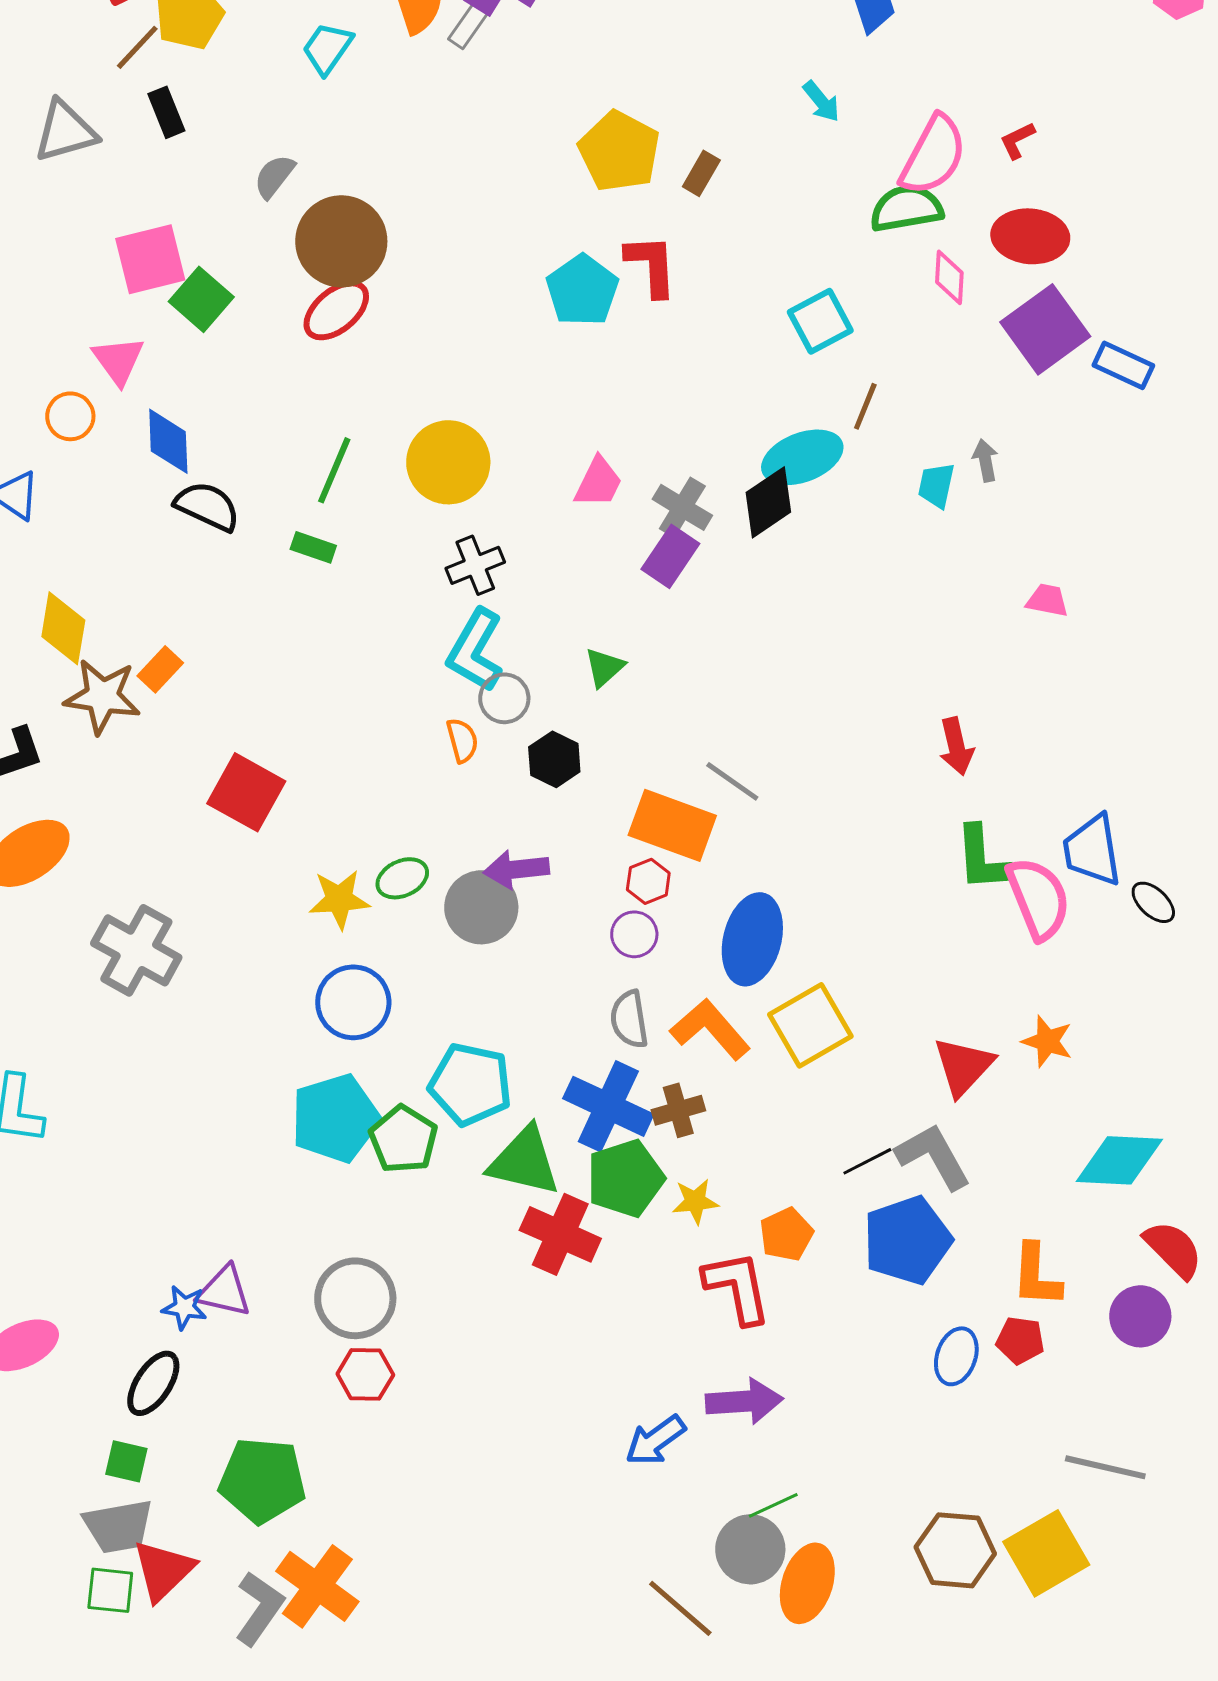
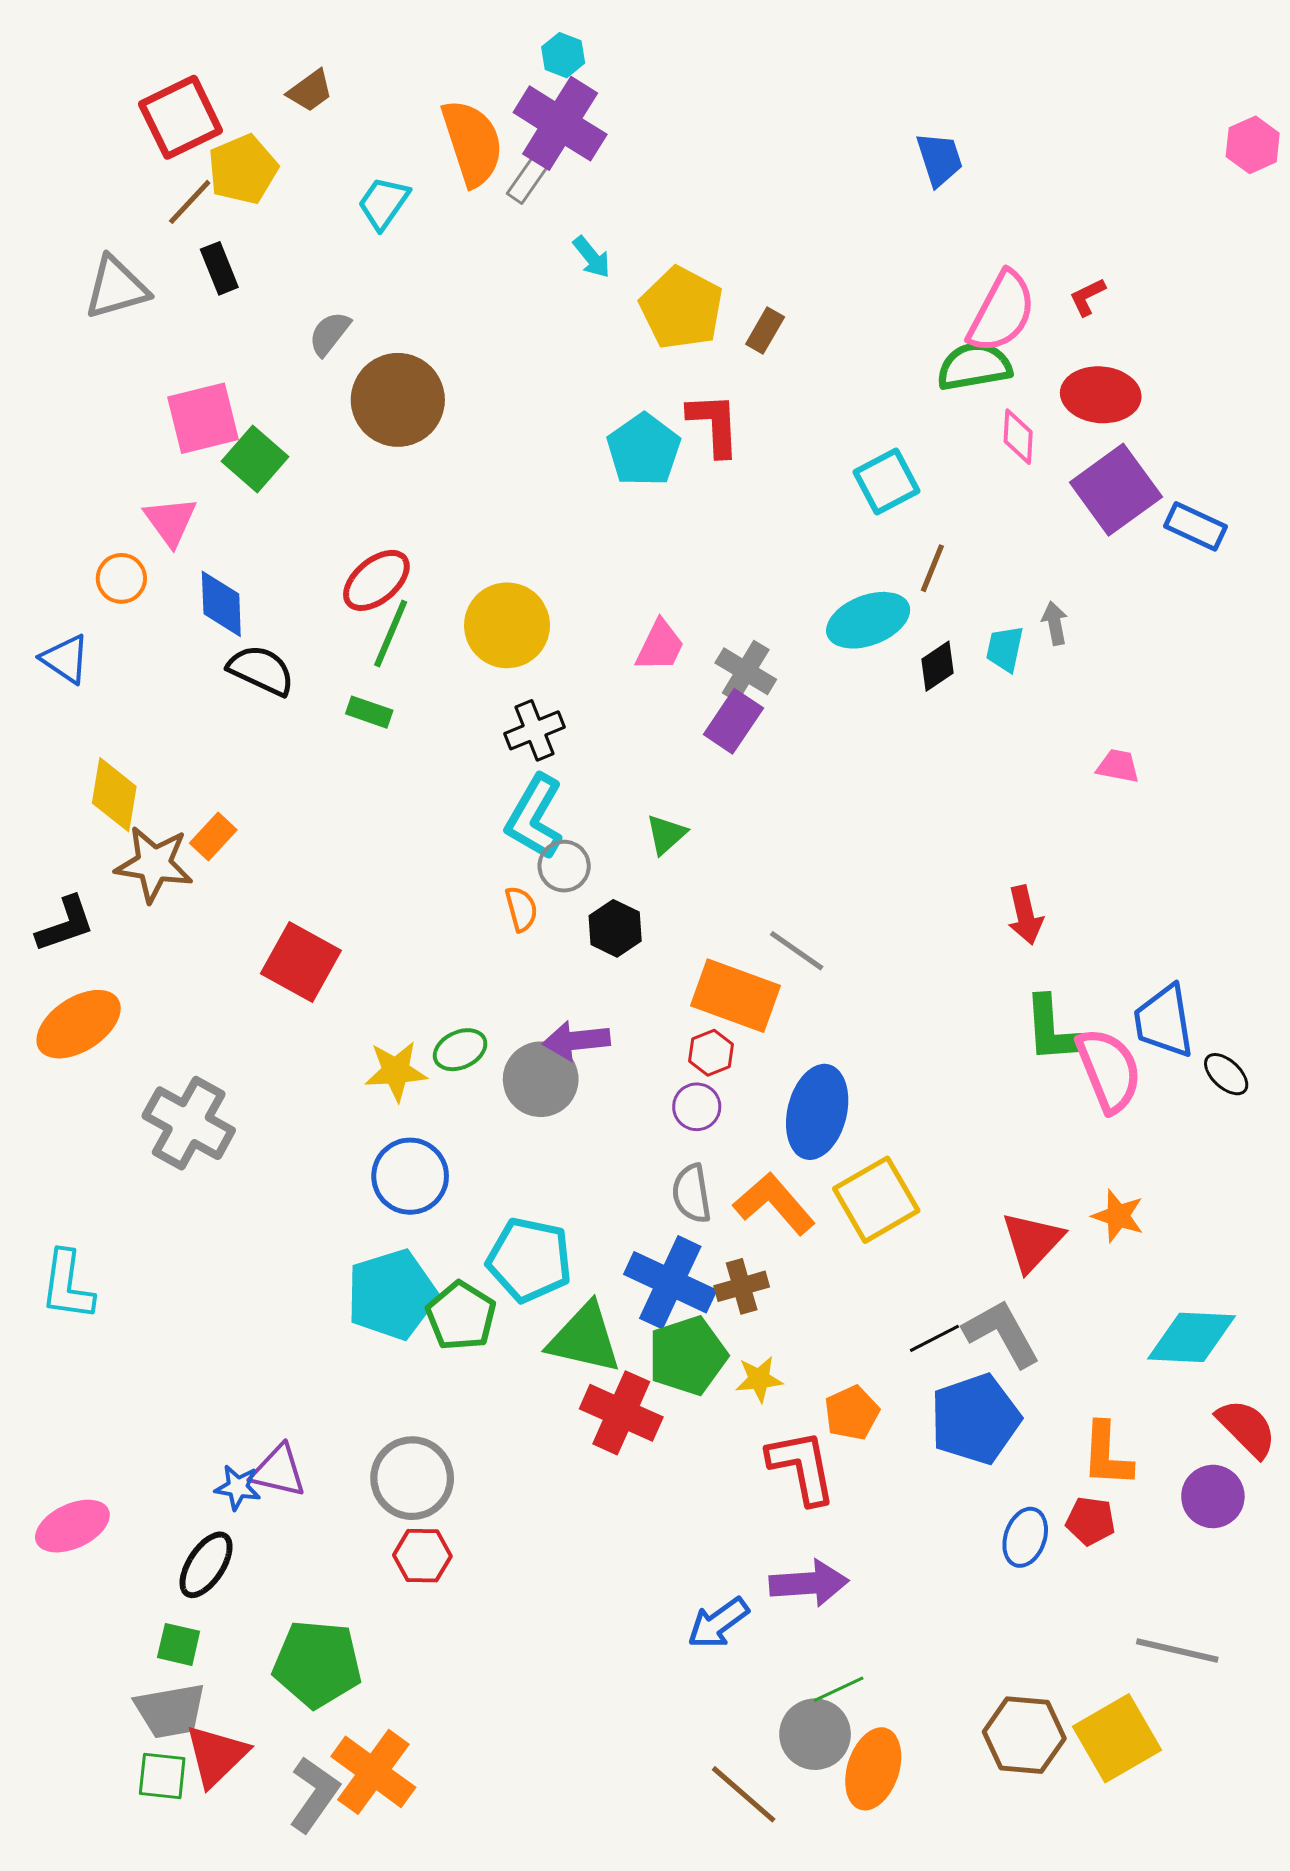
cyan arrow: (821, 101) -> (592, 257), moved
red ellipse: (336, 310) -> (376, 580), moved
black diamond: (768, 502) -> (937, 666), moved, size x0.7

